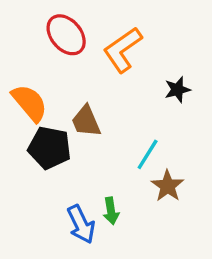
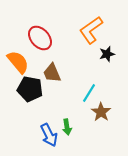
red ellipse: (66, 35) -> (40, 38), moved
orange L-shape: (123, 50) -> (91, 30), moved

